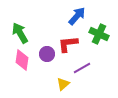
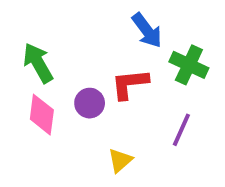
blue arrow: (77, 16) -> (147, 30), turned 102
purple line: (82, 68) -> (181, 130), moved, turned -36

